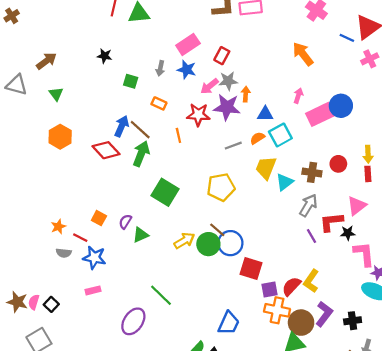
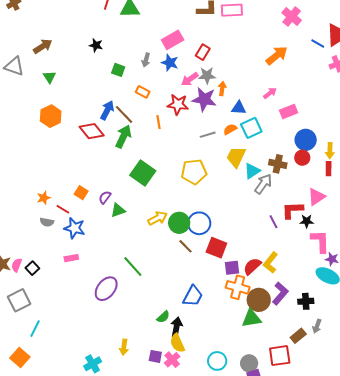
orange arrow: (303, 54) -> (277, 56), turned 85
pink arrow: (298, 96) -> (270, 93), turned 32
blue circle: (341, 106) -> (306, 140), moved
pink rectangle: (320, 114) -> (289, 112), size x0.7
gray arrow: (308, 205) -> (263, 184), moved
brown line: (217, 230) -> (185, 246), moved

